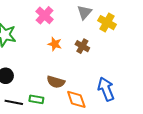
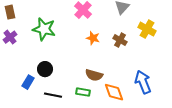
yellow cross: (107, 23) -> (147, 29), moved
green rectangle: (36, 99) -> (83, 92), moved

